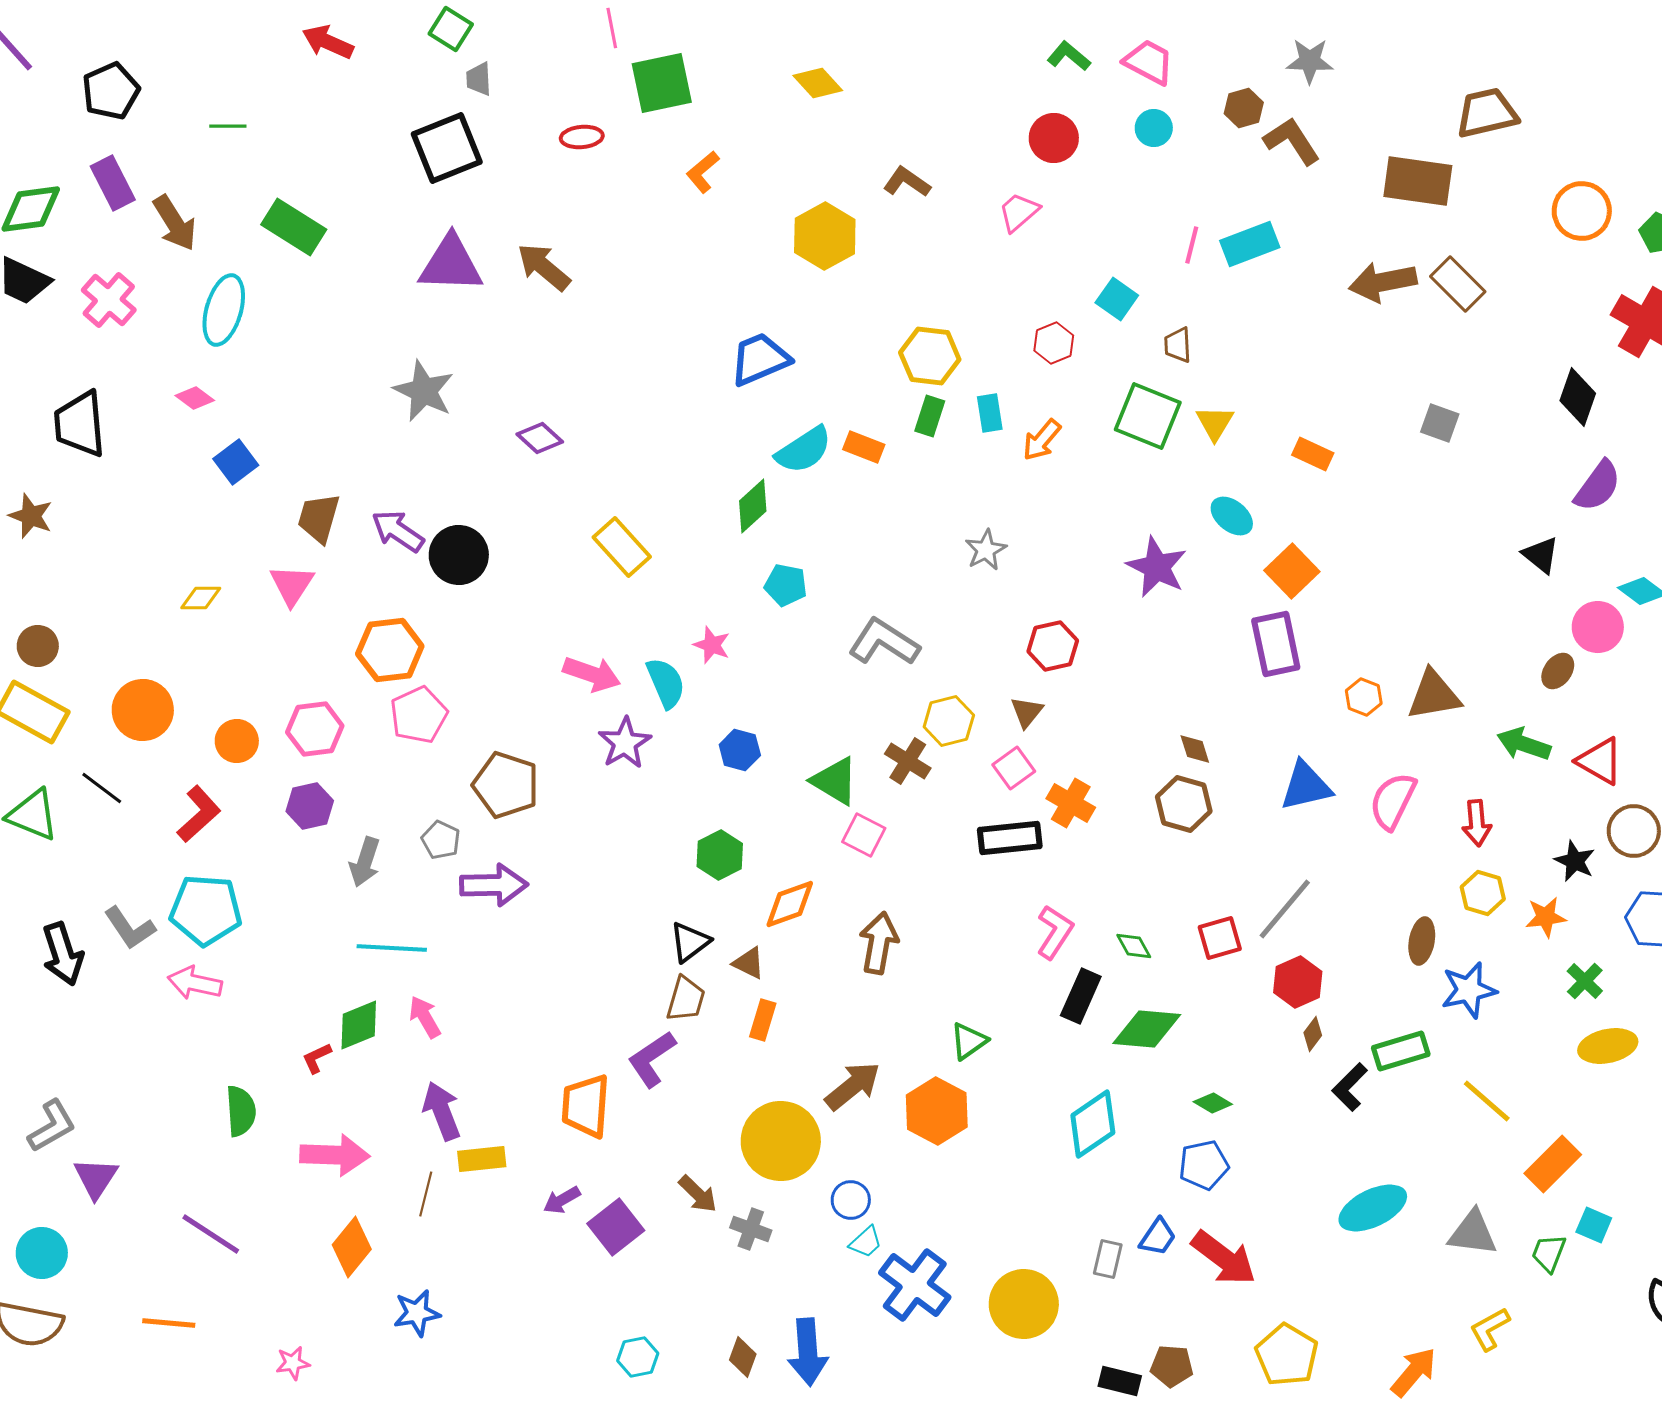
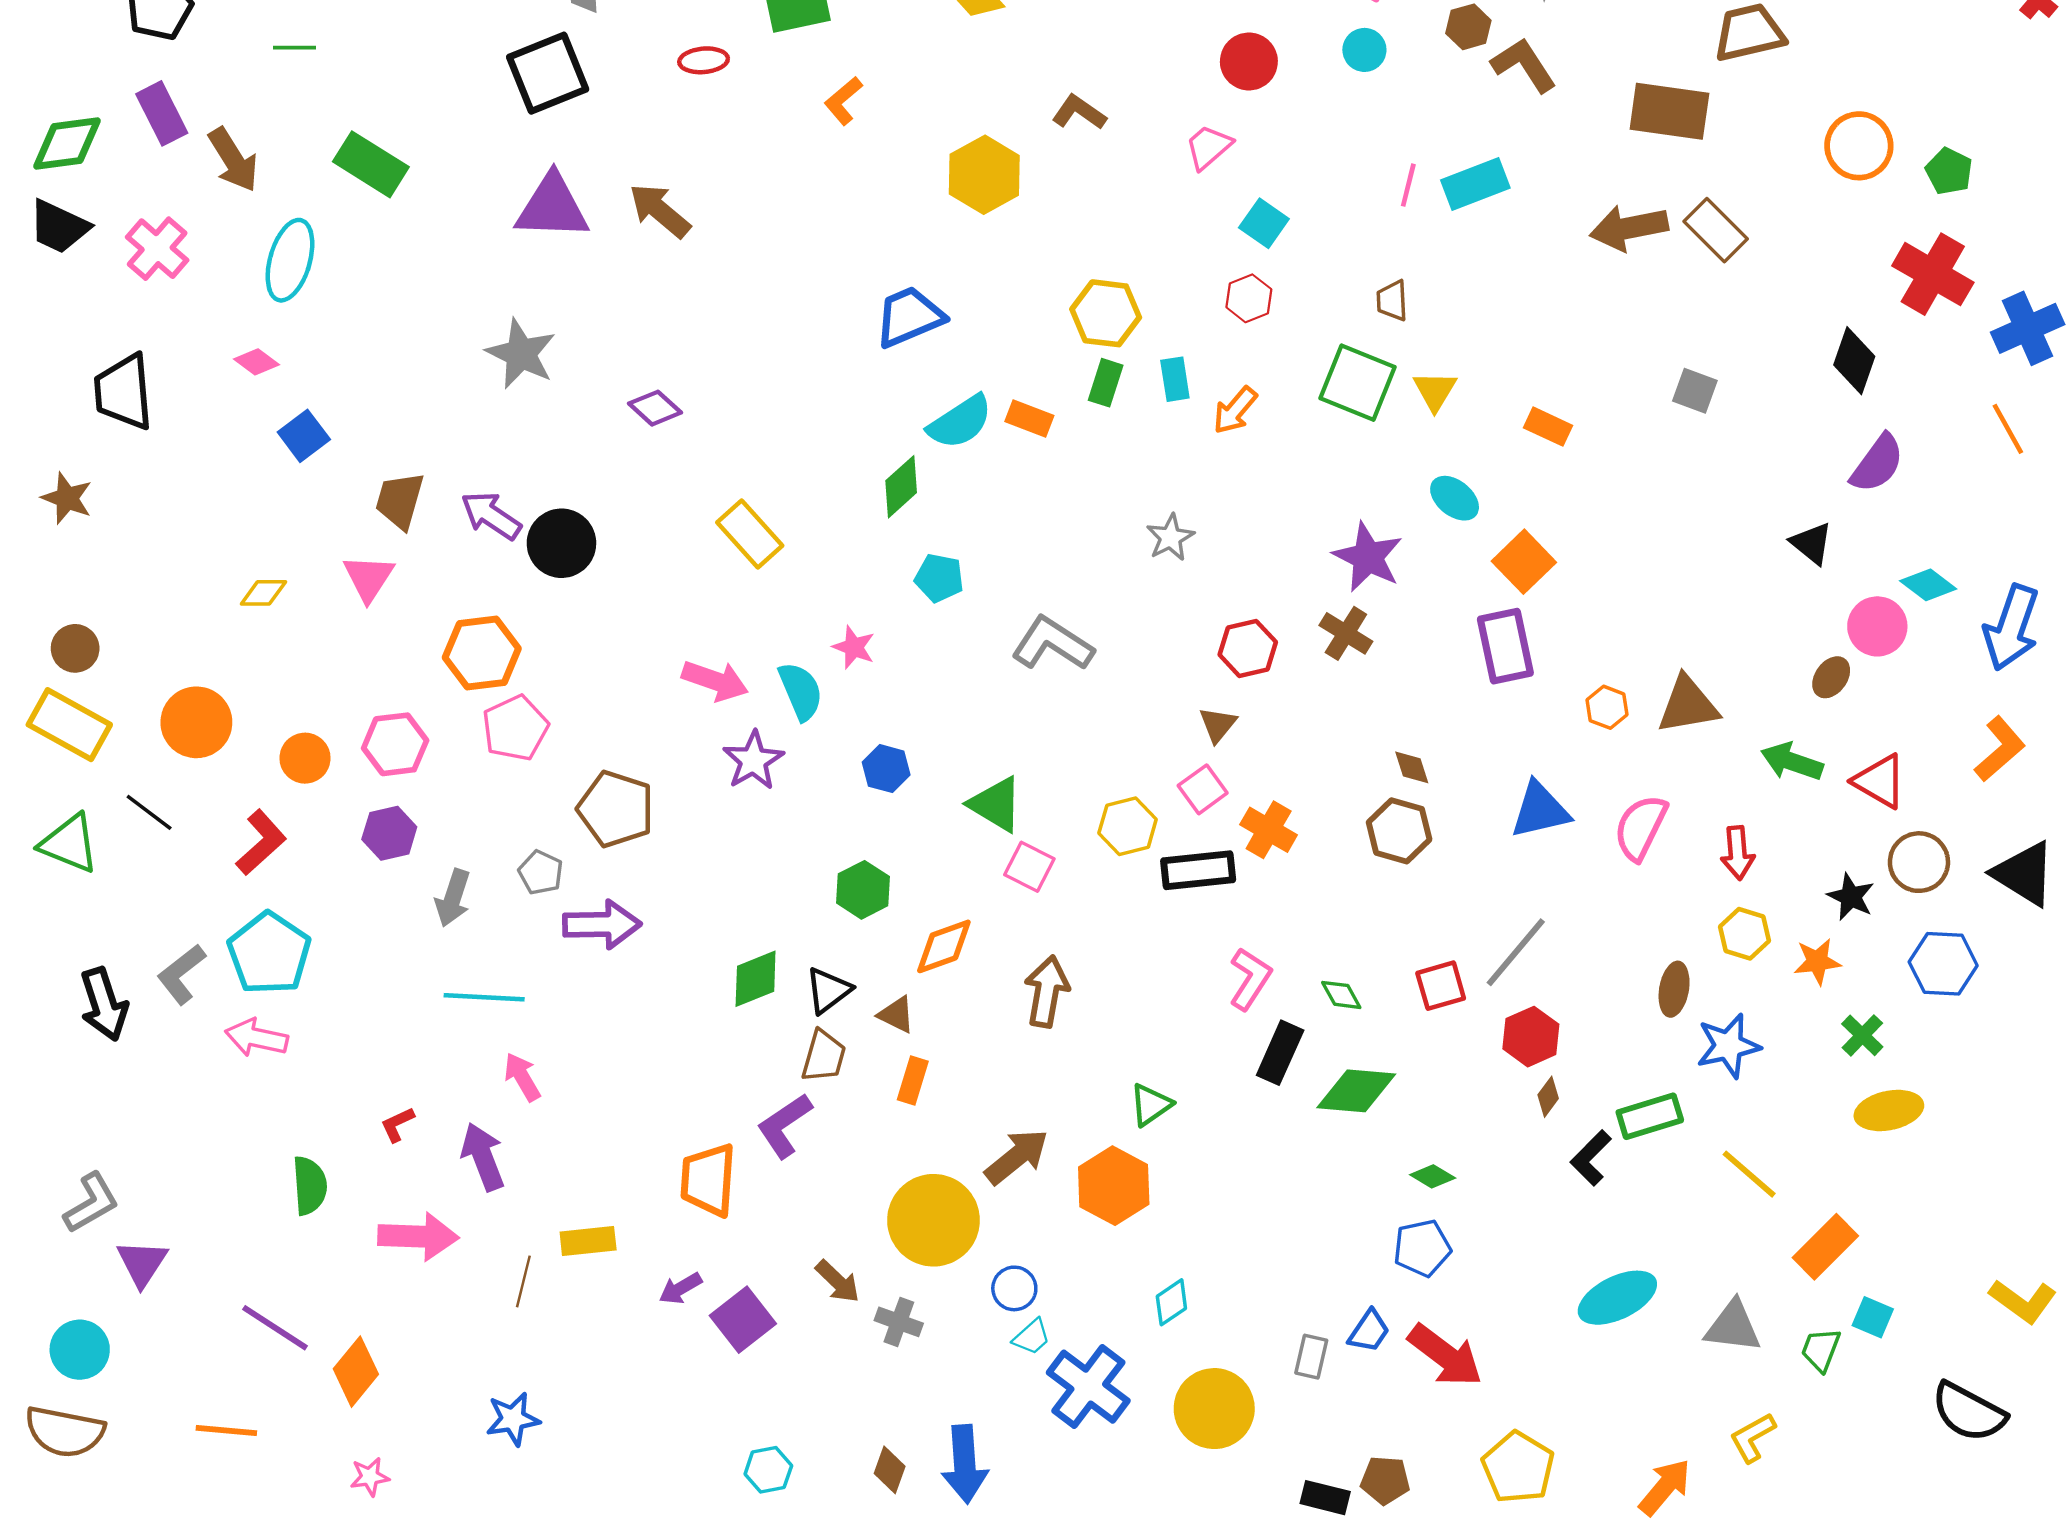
cyan square: (1117, 299) -> (1264, 223), moved
yellow hexagon: (949, 721) -> (1128, 826), moved
brown cross: (908, 761) -> (1346, 633), moved
cyan pentagon: (206, 910) -> (269, 953), turned 30
gray L-shape: (130, 928) -> (181, 974), turned 86
green diamond: (359, 1025) -> (756, 979), moved
purple arrow: (442, 1111) -> (483, 1157), moved
cyan diamond: (1093, 1124) -> (1171, 1302), moved, size x0.6
orange diamond: (352, 1247) -> (356, 1372), moved

